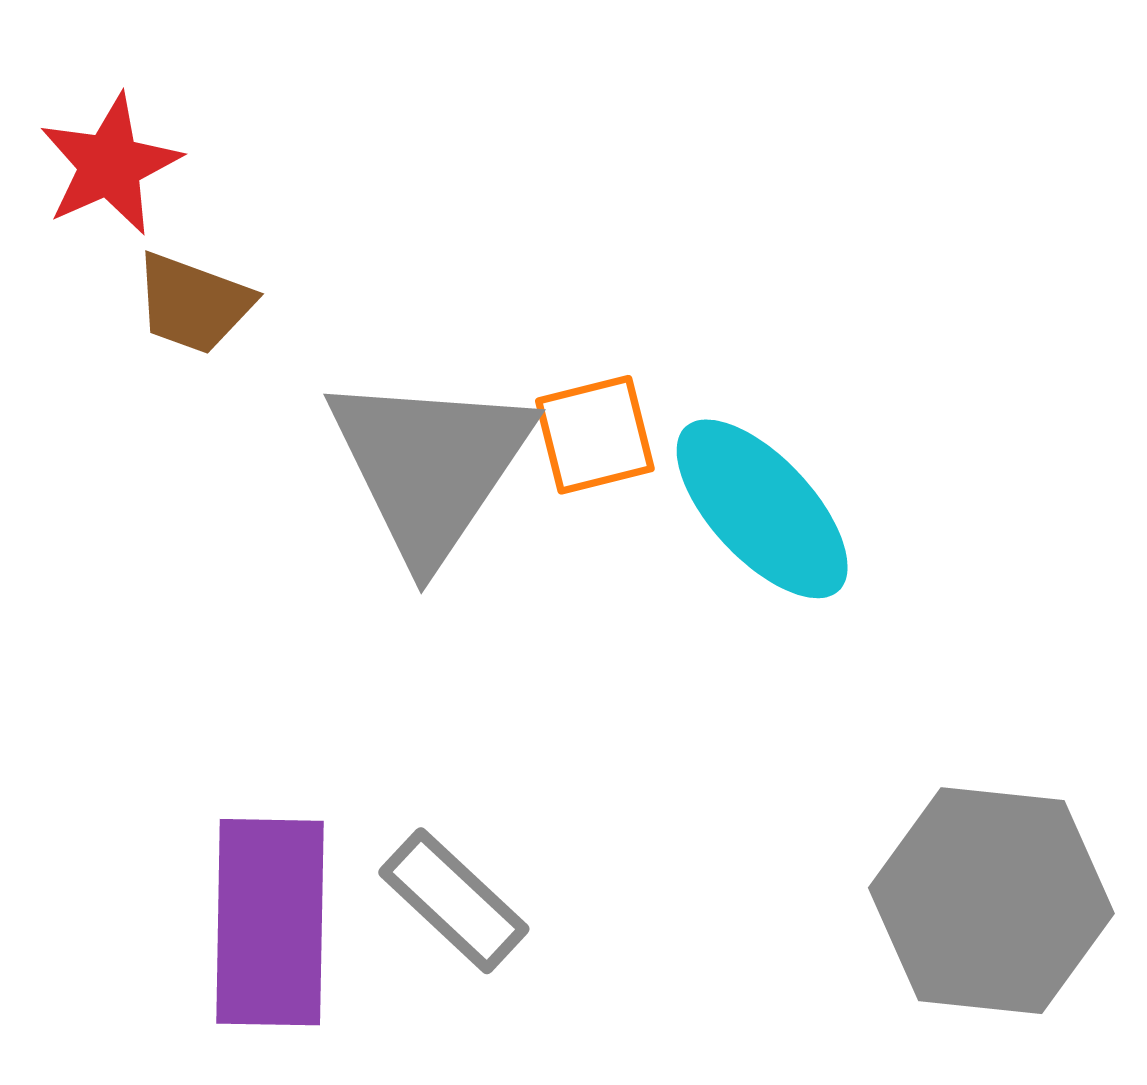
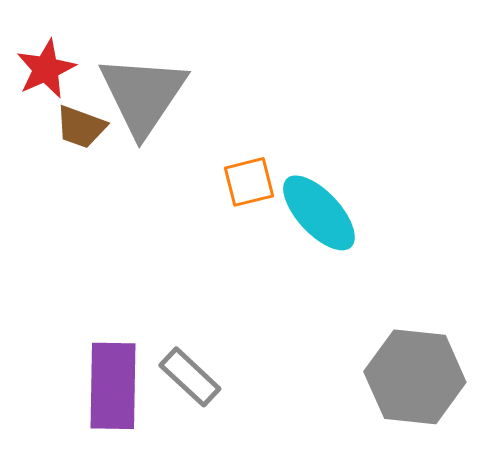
gray triangle: (430, 466) -> (143, 95), moved

